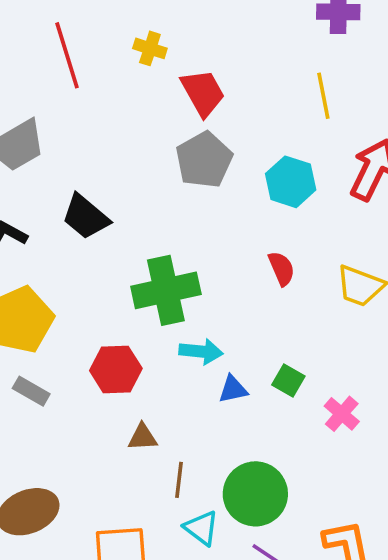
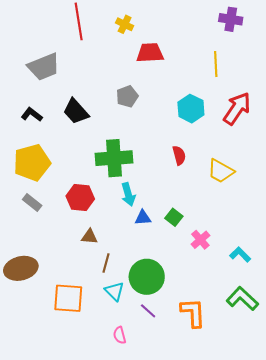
red trapezoid: (203, 93) -> (150, 53), turned -72
gray pentagon: (204, 160) -> (127, 96), moved, size x0.7
cyan arrow: (201, 351) -> (128, 194), turned 60

